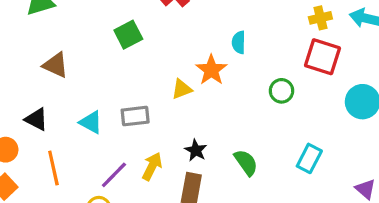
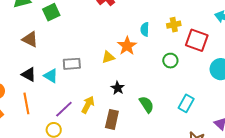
yellow cross: (320, 18) -> (174, 25), moved
green square: (128, 35) -> (51, 12), moved
gray rectangle: (135, 116) -> (72, 64), moved
black triangle: (36, 119) -> (29, 74), moved
black star: (196, 150) -> (118, 88), moved

